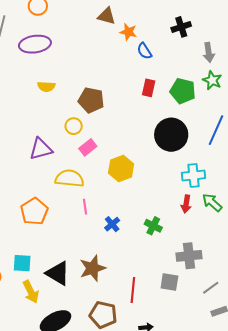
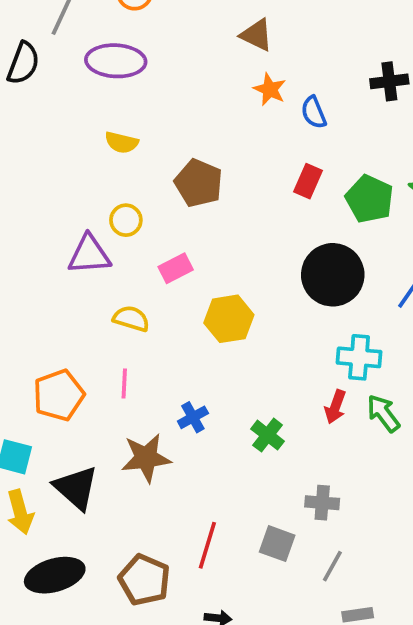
orange star: (128, 32) -> (270, 89), moved
yellow circle: (74, 126) -> (126, 220), moved
yellow semicircle: (69, 178) -> (131, 319), size x0.7
pink line: (85, 207) -> (124, 383), moved
orange pentagon: (34, 211) -> (59, 395), moved
gray cross: (189, 256) -> (322, 503), size x0.7
brown star: (93, 268) -> (146, 458), moved
gray line: (211, 288) -> (332, 566), moved, turned -36

